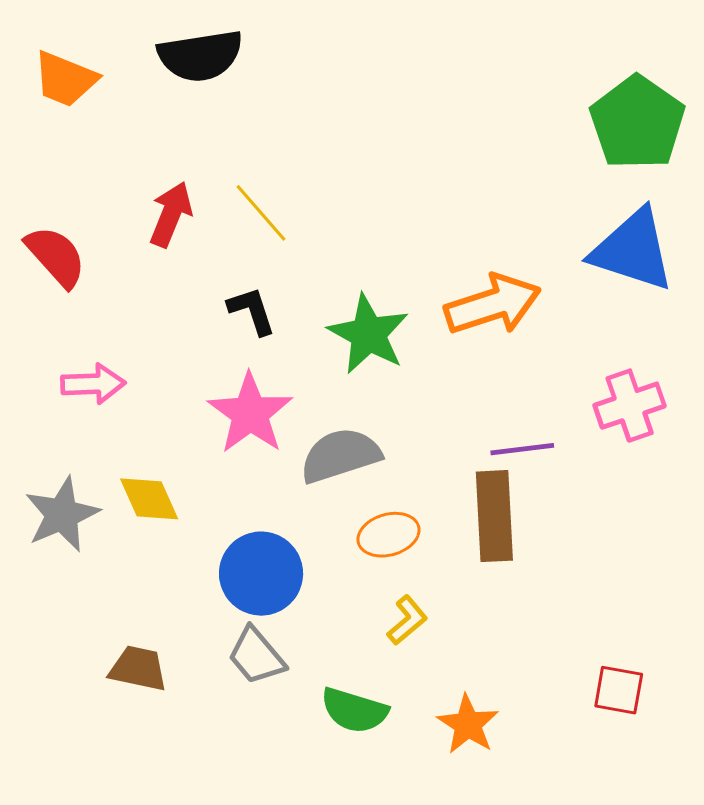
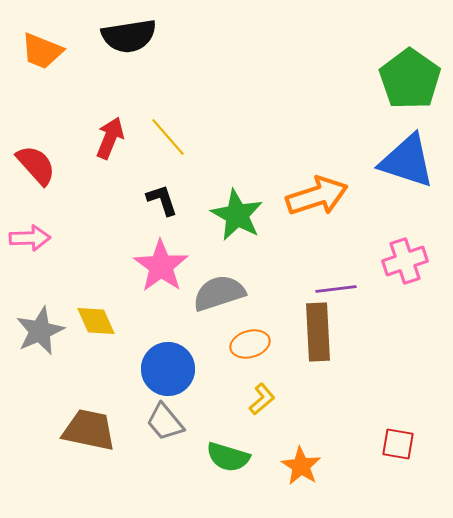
pink arrow: (93, 384) -> (30, 238), moved
brown trapezoid: (138, 668) -> (89, 430), size x1.4

